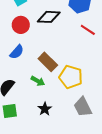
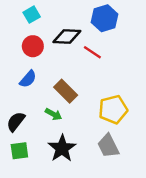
red line: (88, 30) -> (92, 52), moved
yellow pentagon: (71, 77) -> (113, 109), moved, turned -30
black star: (45, 109) -> (62, 148), size x1.6

